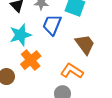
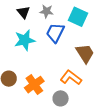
orange cross: (31, 60) -> (34, 85), moved

